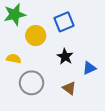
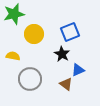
blue square: (64, 22) -> (70, 32), moved
blue triangle: (89, 68) -> (78, 70), moved

